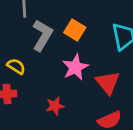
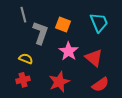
red star: (55, 106) -> (59, 82), size x1.5

